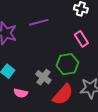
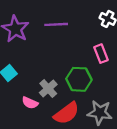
pink semicircle: (21, 93) -> (30, 103), moved

